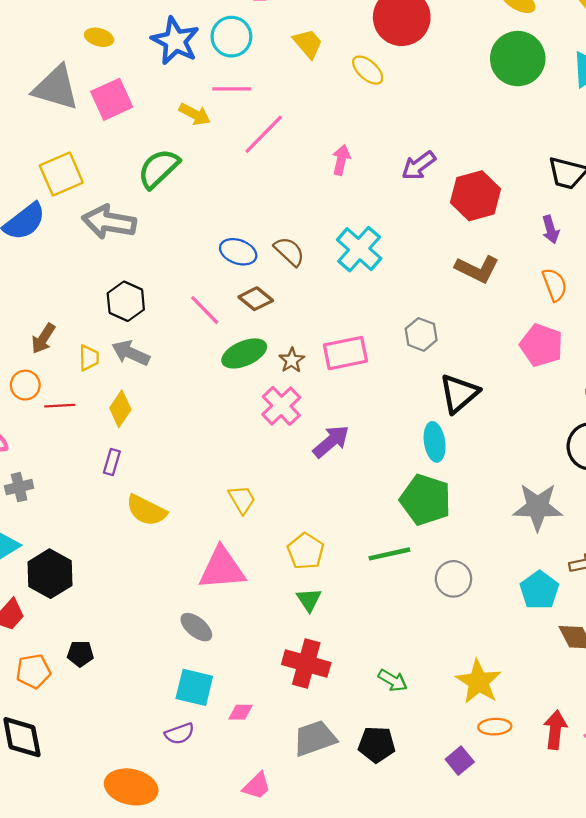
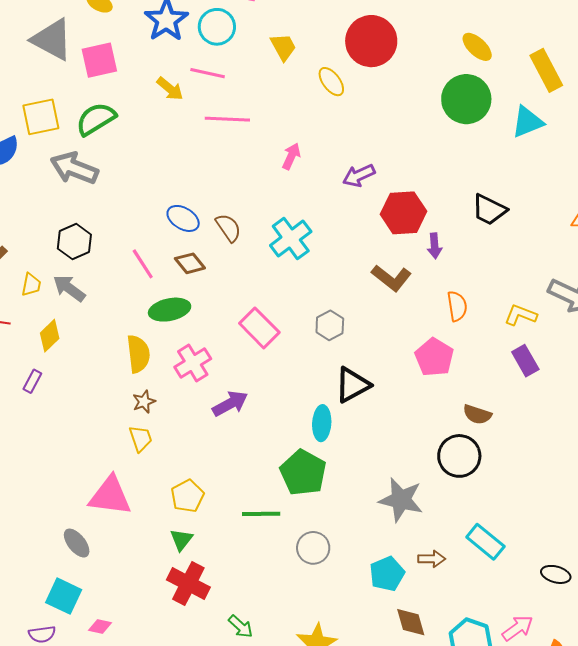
pink line: (264, 134) -> (227, 119), turned 36
green semicircle: (159, 168) -> (96, 119), moved
purple arrow: (551, 230) -> (435, 246), moved
pink rectangle: (345, 353) -> (259, 328), turned 45
brown star: (292, 360) -> (144, 402), moved
yellow semicircle: (146, 510) -> (138, 354), moved, turned -135
red cross: (306, 664) -> (188, 584), moved

